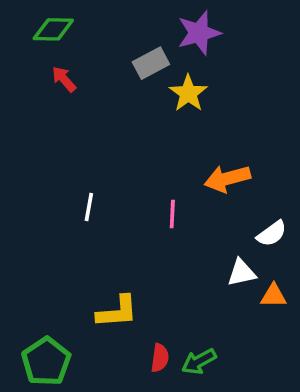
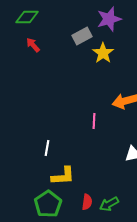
white line: (89, 207) -> (47, 148), moved
green pentagon: (46, 361) -> (48, 204), moved

